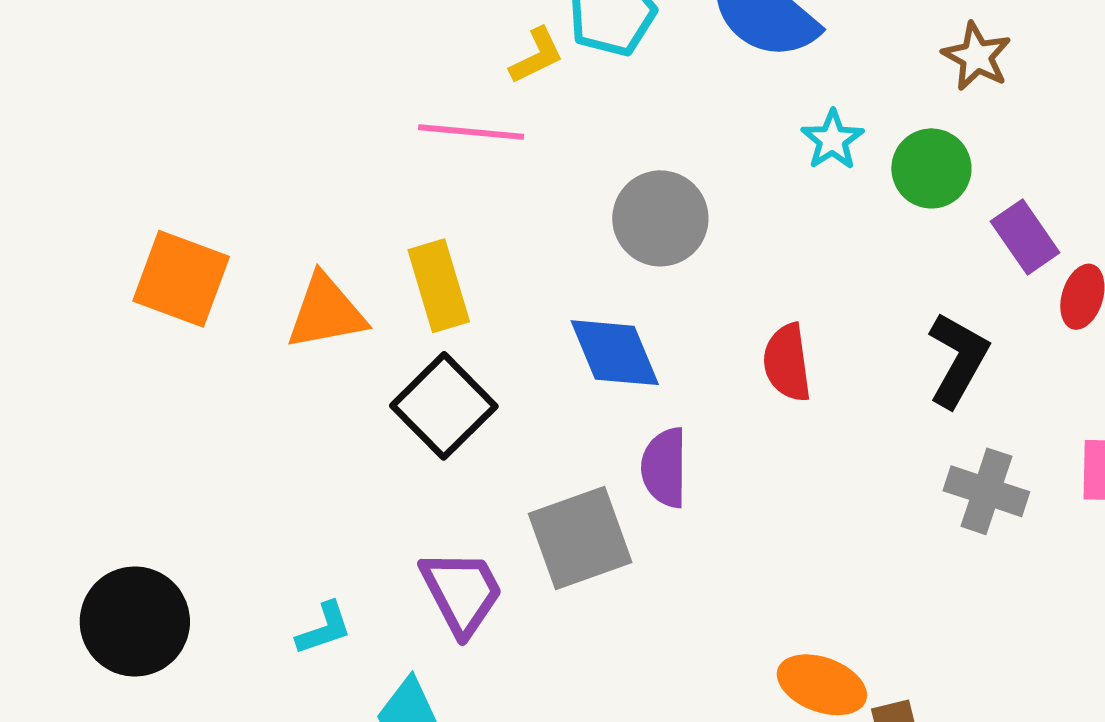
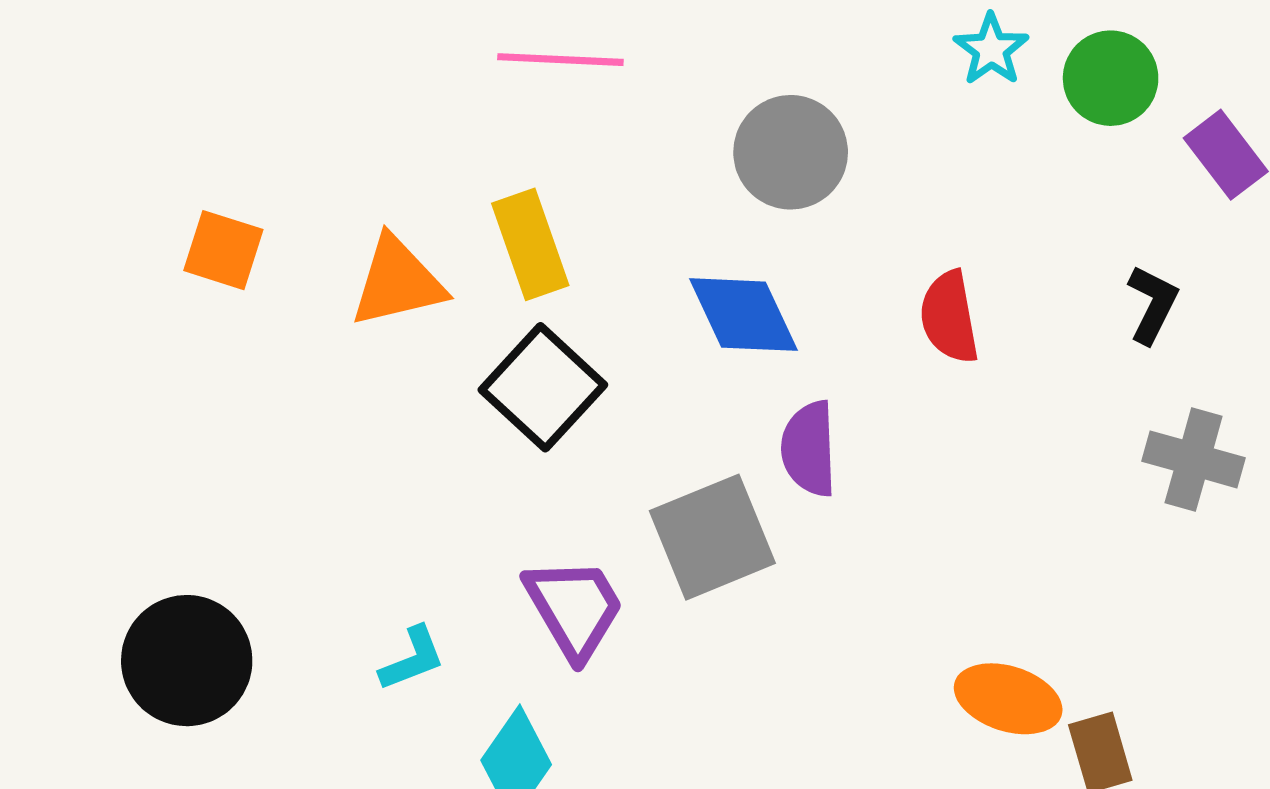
orange square: (181, 279) -> (223, 250), size x0.7
black L-shape: (958, 360) -> (1152, 304), size x0.7

